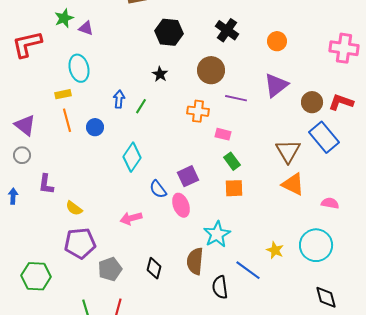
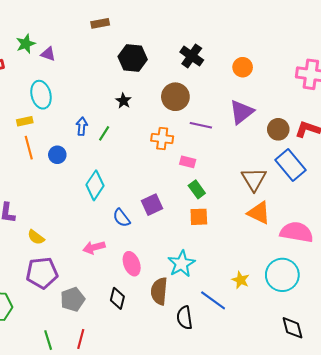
pink semicircle: (330, 203) -> (297, 232), size x1.8
pink ellipse: (181, 205) -> (132, 264), moved

